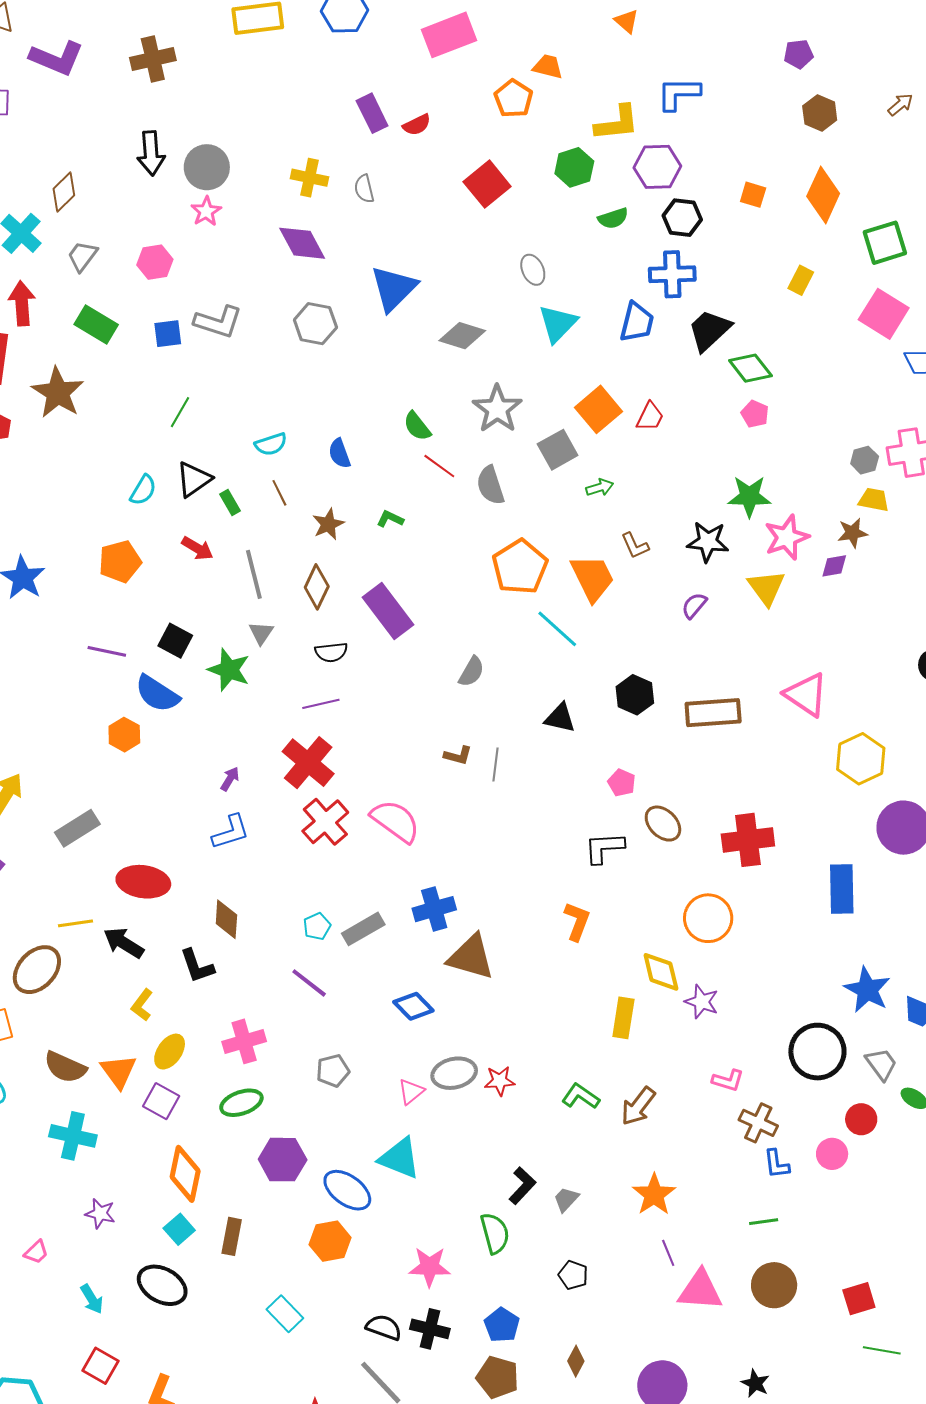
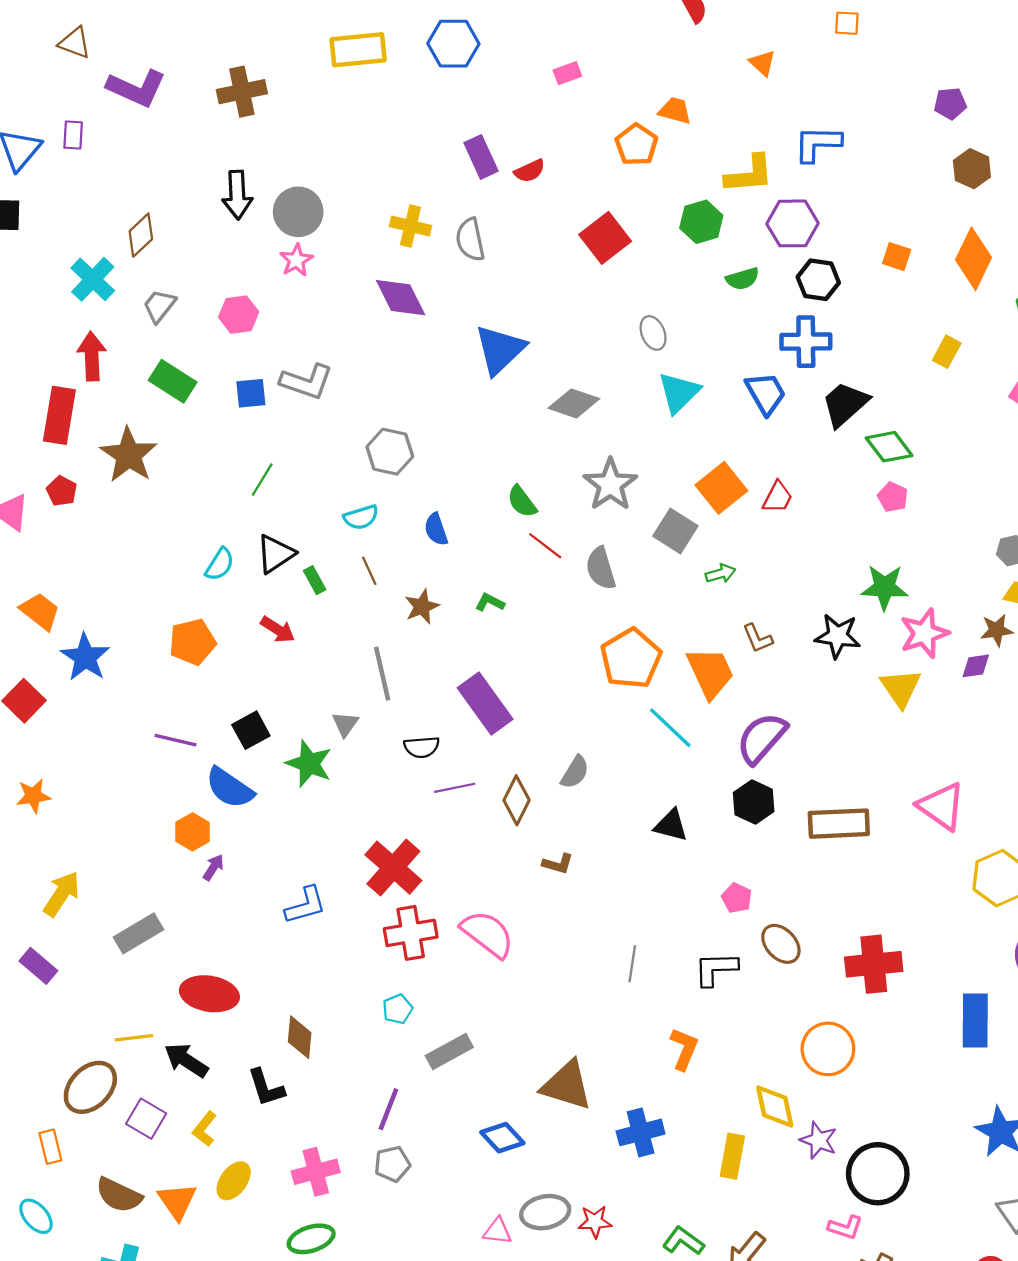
pink rectangle: (449, 35) -> (567, 73), size x0.5
gray semicircle: (364, 189) -> (470, 240), size x1.4
blue trapezoid: (637, 322) -> (766, 393), turned -45
gray hexagon: (315, 324) -> (390, 452), moved
gray square: (558, 450) -> (675, 531), turned -30
gray line: (254, 574) -> (382, 674), moved
brown diamond: (317, 587) -> (517, 800), moved
purple semicircle: (694, 606) -> (762, 738), moved, size x1.8
black square: (175, 641) -> (251, 730), turned 32
purple line: (321, 704) -> (455, 788), moved
gray line: (495, 764) -> (632, 964), moved
purple arrow: (230, 779) -> (213, 867), moved
red cross: (325, 822) -> (411, 933), turned 30
blue L-shape: (231, 832) -> (306, 905), moved
blue cross: (434, 909) -> (641, 1132), moved
cyan pentagon: (317, 926) -> (398, 1009), moved
purple line: (309, 983) -> (388, 1109), turned 72
black circle: (817, 1052) -> (878, 1174), moved
gray pentagon: (333, 1071) -> (392, 1164), moved
pink triangle: (411, 1092) -> (497, 1231), turned 44
purple square: (161, 1101) -> (146, 1119), moved

